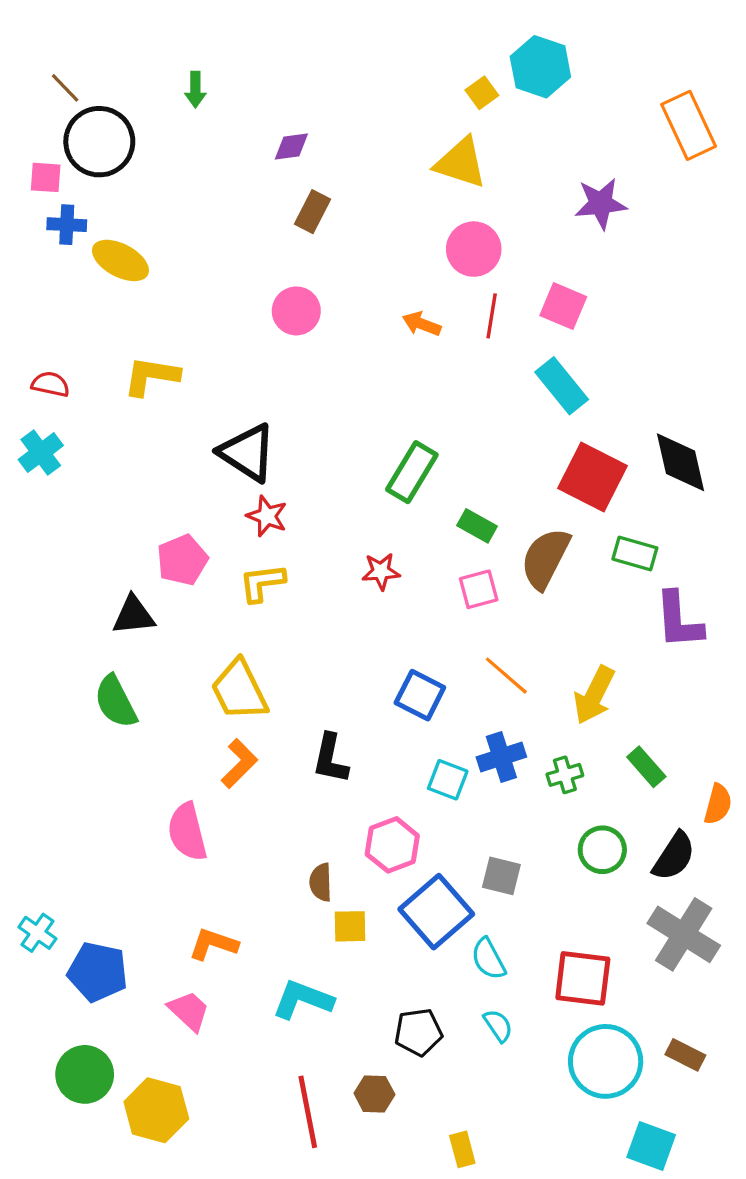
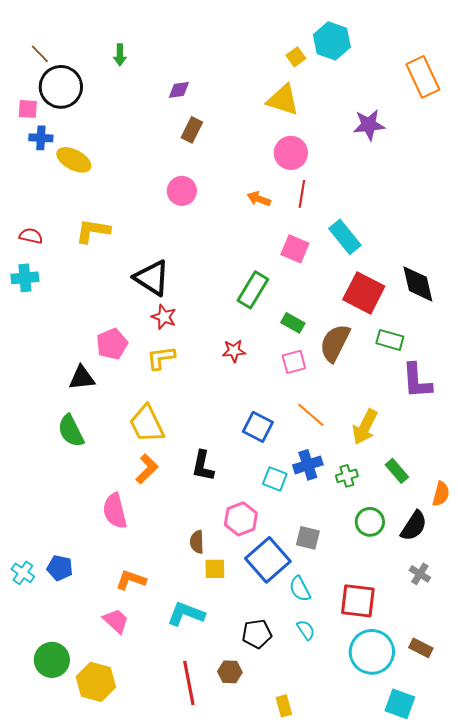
pink square: (563, 306) -> (295, 249), moved
cyan cross: (41, 453) -> (25, 278), turned 32
gray cross: (684, 934) -> (420, 574), size x0.5
blue pentagon: (98, 972) -> (60, 568), moved, size x0.7

